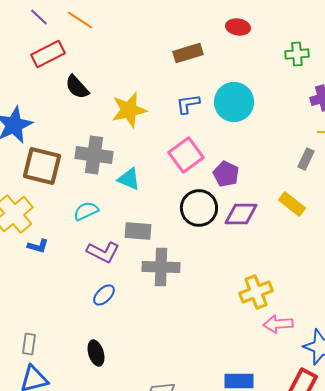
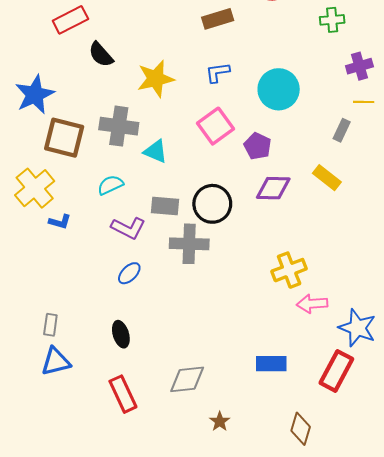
cyan circle: (234, 102) -> (279, 89), moved
black circle: (199, 208) -> (212, 204), moved

